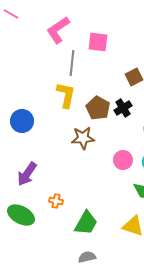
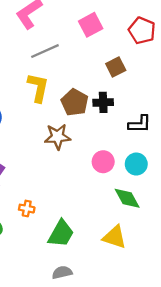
pink square: (98, 42) -> (91, 25), moved, turned -35
gray line: (72, 63) -> (45, 51), turned 60
black cross: (123, 108) -> (103, 102), turned 30

